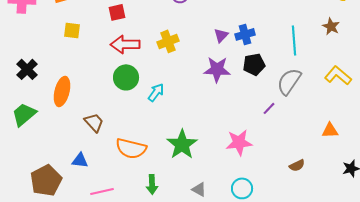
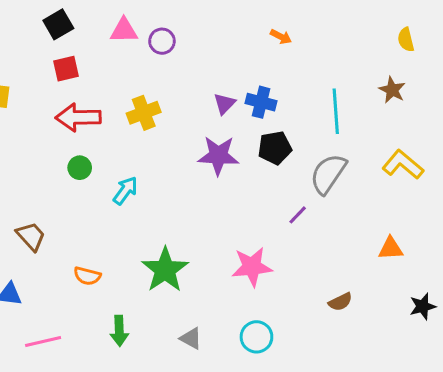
blue cross: (245, 34) -> (261, 102), turned 30
green circle: (126, 77) -> (80, 168), size x0.6
orange semicircle: (131, 148) -> (87, 276), size x0.6

